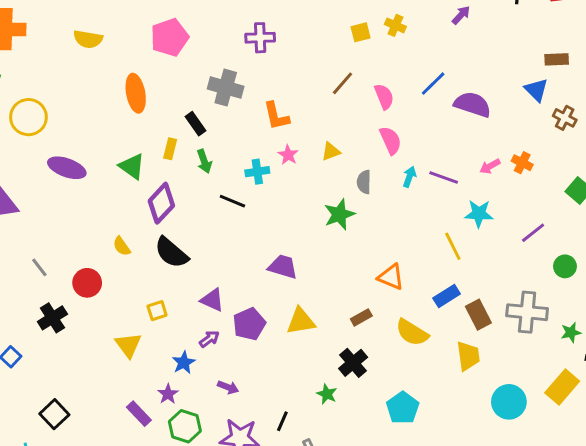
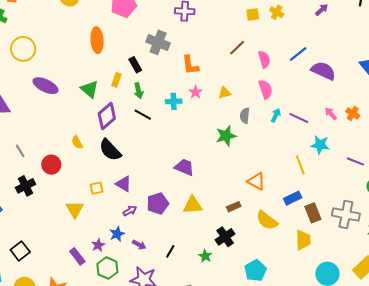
pink arrow: (490, 166) -> (331, 114), turned 72
black line: (232, 201) -> (143, 115), moved
purple line: (533, 233) -> (355, 161), turned 54
purple triangle: (212, 300) -> (124, 184), moved
blue star: (184, 363) -> (117, 234), moved
black line: (282, 421) -> (170, 251), moved

